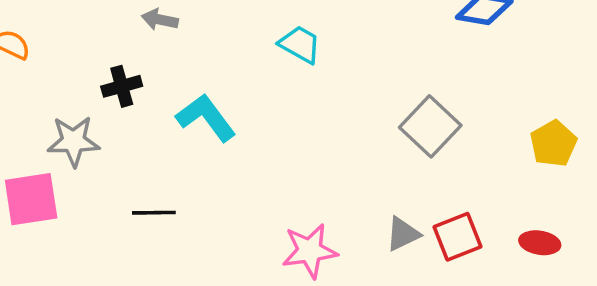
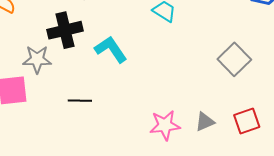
black cross: (122, 86) -> (65, 30), size x1.6
gray triangle: (403, 234) -> (205, 122), moved

